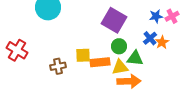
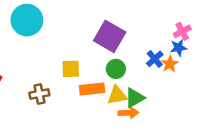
blue star: (156, 16) -> (179, 48), moved
yellow square: (83, 55) -> (71, 69), moved
green triangle: (135, 58) -> (135, 98), moved, turned -36
orange arrow: (129, 81) -> (128, 113), size x0.7

